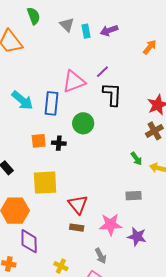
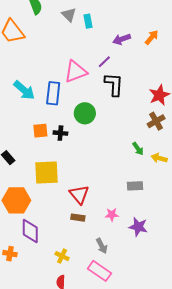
purple arrow: (109, 30) -> (122, 39), moved
pink star: (111, 224) -> (112, 215), size x0.6

